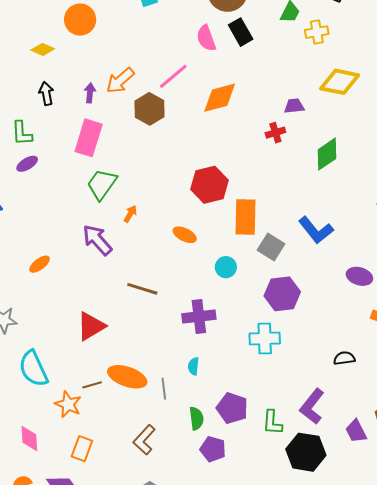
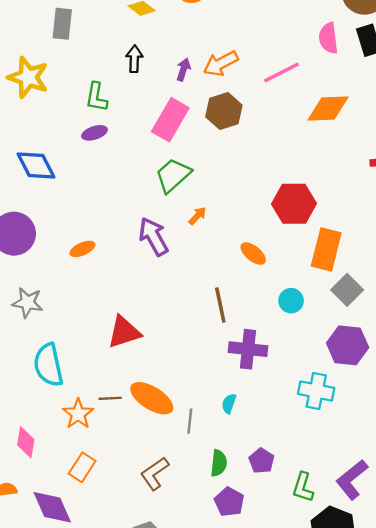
brown hexagon: (150, 109) -> (224, 111), moved
brown line: (142, 289) -> (220, 305), moved, turned 48
purple pentagon: (232, 408) -> (262, 461), size x0.7

